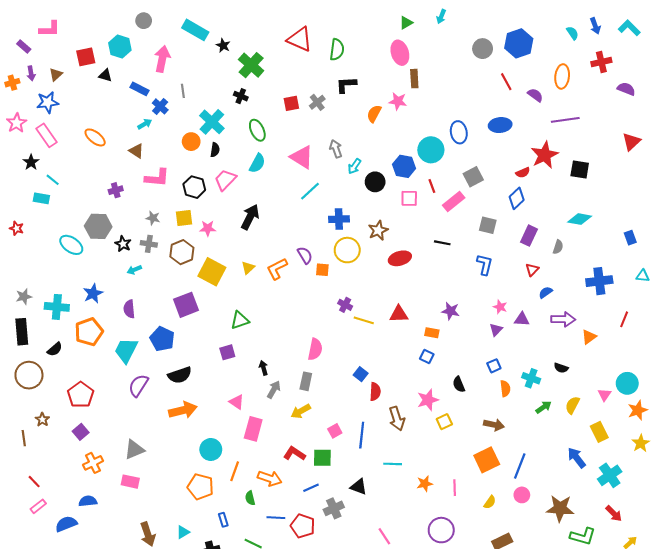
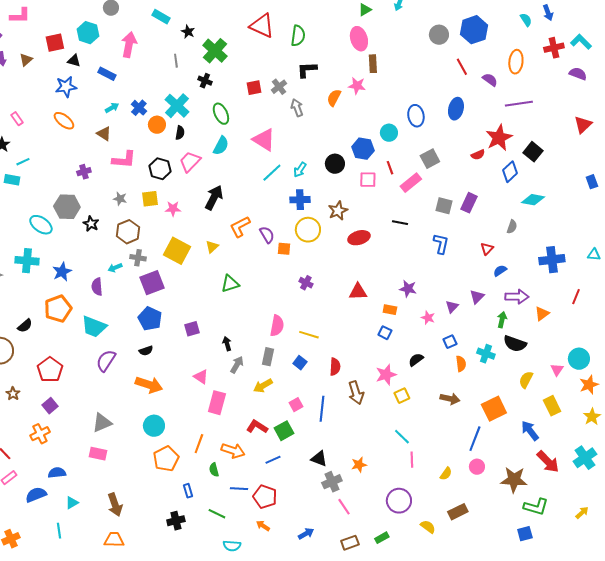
cyan L-shape: (629, 28) -> (581, 42), moved
cyan rectangle: (195, 30) -> (161, 17), size x0.7
gray line: (183, 91) -> (176, 61), moved
blue star: (48, 102) -> (66, 87), moved
blue cross: (160, 106) -> (139, 108), moved
blue ellipse: (500, 125) -> (456, 109), turned -70
pink rectangle: (47, 135) -> (17, 119), size x0.6
gray arrow: (336, 149) -> (297, 108), moved
cyan circle: (431, 150) -> (389, 133), size x0.7
cyan arrow: (354, 166) -> (300, 170), moved
black square: (580, 169) -> (533, 152), turned 30
cyan line: (53, 180) -> (23, 162), turned -64
blue diamond: (517, 198) -> (510, 172), moved
purple rectangle: (529, 236) -> (469, 203), moved
blue rectangle: (630, 238) -> (592, 182), moved
gray cross: (149, 244) -> (138, 258), moved
brown hexagon: (182, 252) -> (128, 232), moved
orange L-shape: (277, 269) -> (240, 227), moved
cyan arrow: (134, 270) -> (115, 268), moved
cyan cross: (57, 307) -> (27, 261), moved
pink star: (500, 307) -> (428, 318), moved
purple triangle: (522, 319) -> (477, 297), turned -49
green triangle: (240, 320) -> (230, 284), moved
yellow line: (364, 320) -> (309, 335), moved
blue pentagon: (162, 339) -> (150, 319), moved
cyan trapezoid: (126, 350) -> (94, 327), turned -96
black semicircle: (561, 368) -> (515, 344), size x1.6
blue square: (361, 374) -> (300, 363), moved
black semicircle: (180, 375) -> (146, 351), size x0.6
black semicircle: (459, 384) -> (416, 360), turned 77
green arrow: (544, 407) -> (502, 320), moved, turned -42
orange arrow: (183, 410) -> (149, 385), turned 32
cyan circle: (211, 449) -> (154, 426), moved
green square: (322, 458) -> (284, 431), turned -30
orange square: (487, 460) -> (494, 409), moved
orange cross: (93, 463) -> (40, 434), moved
cyan line: (393, 464) -> (402, 437), moved, turned 42
cyan cross: (610, 475) -> (585, 458), moved
orange star: (425, 484) -> (359, 465), moved
orange pentagon: (200, 487) -> (166, 459), turned 30
gray cross: (334, 508) -> (332, 482), moved
red arrow: (614, 514) -> (548, 462), moved, size x1.4
cyan triangle: (183, 532) -> (72, 503), moved

